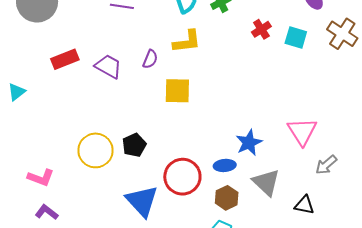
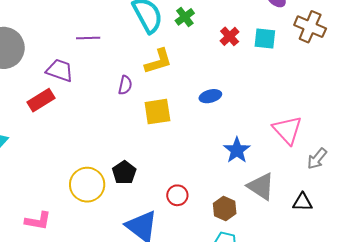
purple trapezoid: (108, 66) -> (60, 70), moved
blue ellipse: (225, 165) -> (210, 96), moved
red circle: (182, 177) -> (177, 195), size x0.6

